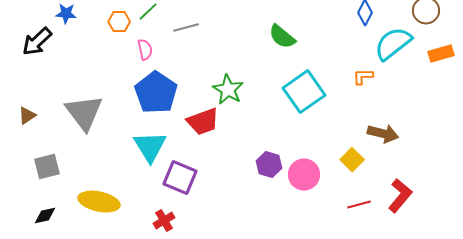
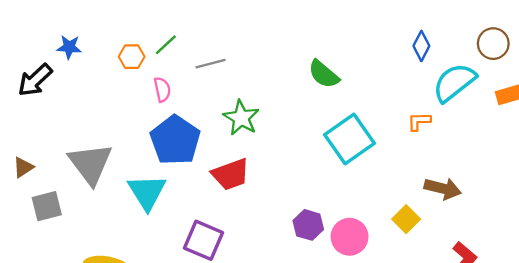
green star: (228, 90) -> (241, 118), moved
cyan triangle: (150, 147) -> (147, 192), moved
gray square: (47, 167) -> (47, 206), moved

